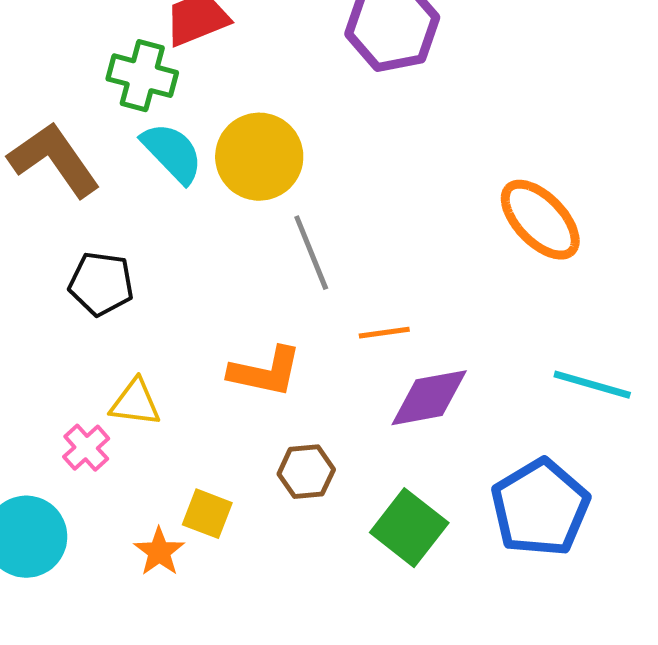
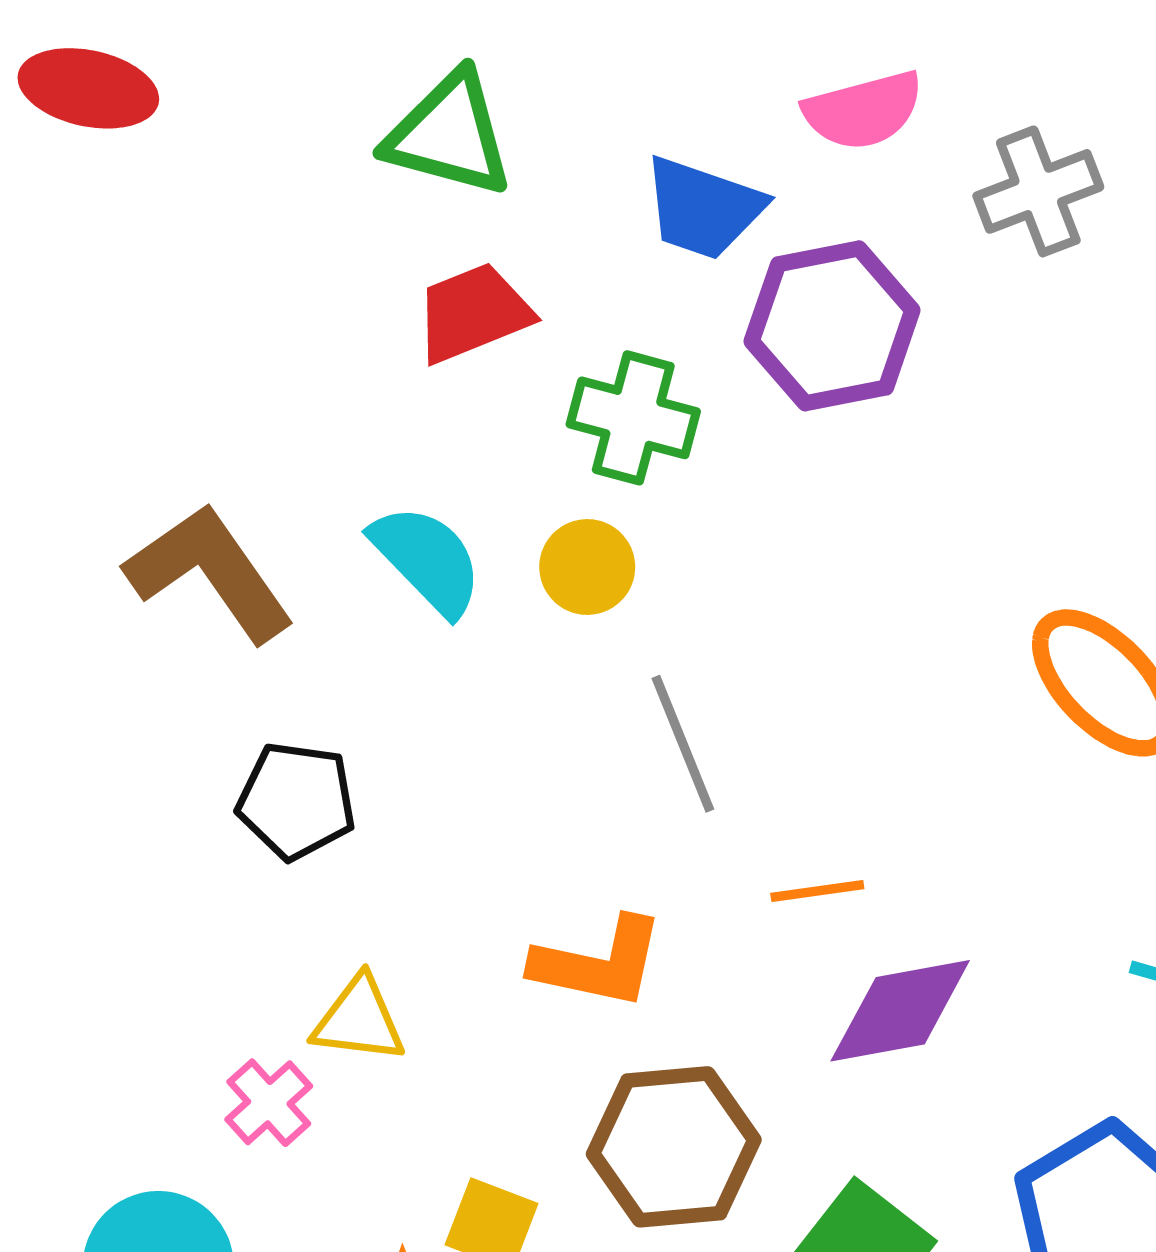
green cross: (142, 76) -> (633, 418), moved
yellow circle: (259, 157) -> (587, 567), size x0.6
brown hexagon: (306, 472) -> (674, 1147), size x1.6

